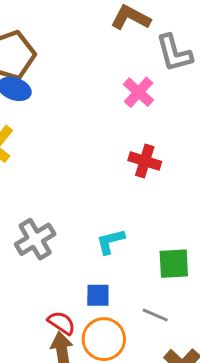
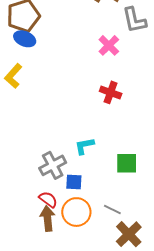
gray cross: (35, 239) -> (53, 165), moved
gray line: (155, 315) -> (112, 209), moved

